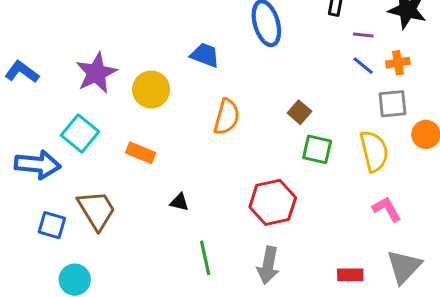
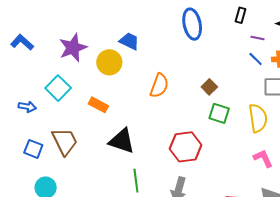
blue trapezoid: (205, 55) -> (129, 41), moved
blue arrow: (38, 165) -> (27, 107), size x0.6
black triangle: (179, 202) -> (122, 141), size x2.0

